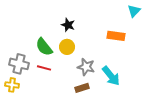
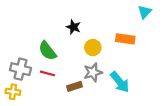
yellow circle: (67, 47) -> (93, 48), moved
gray star: (86, 67) -> (93, 72), turned -30
brown rectangle: (82, 88) -> (74, 86), moved

